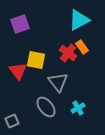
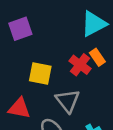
red triangle: (18, 71) -> (19, 108), moved, turned -42

